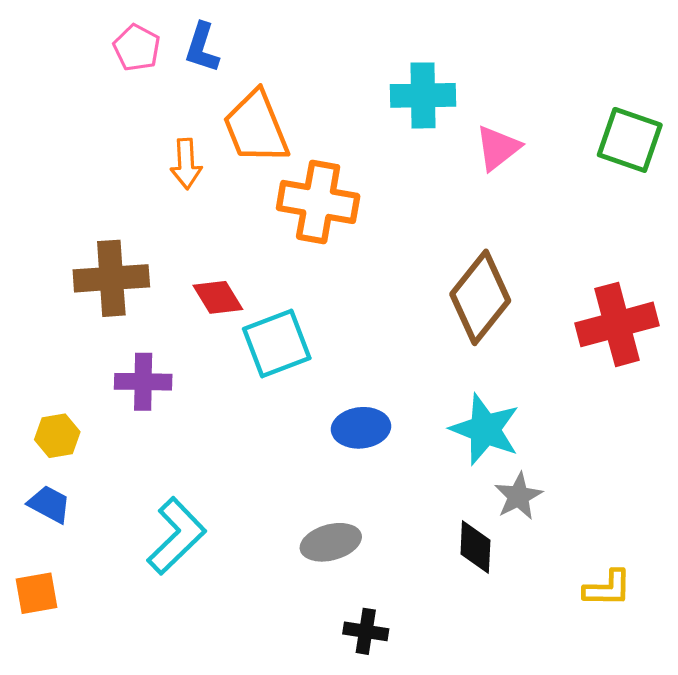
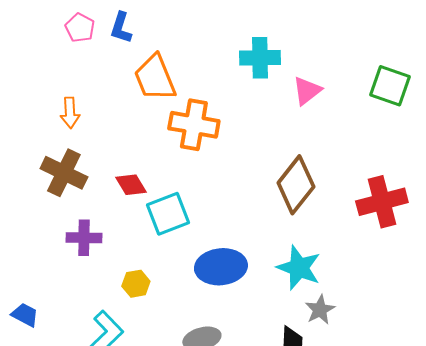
orange arrow: (186, 164) -> (70, 113), moved
brown cross: (111, 278) -> (64, 173), turned 30
blue ellipse: (361, 428) -> (221, 267), size x1.4
yellow hexagon: (57, 436) -> (136, 284), moved

